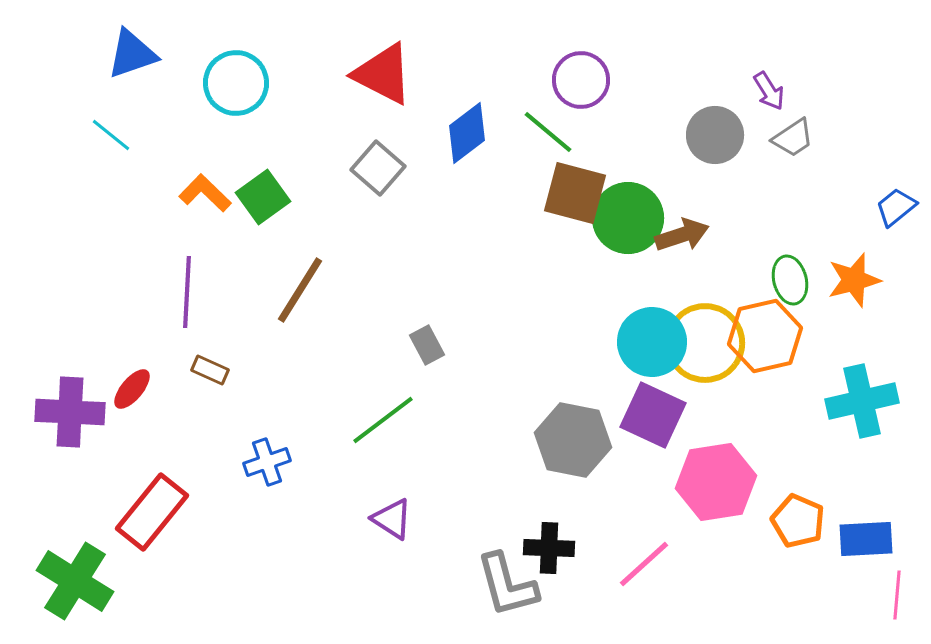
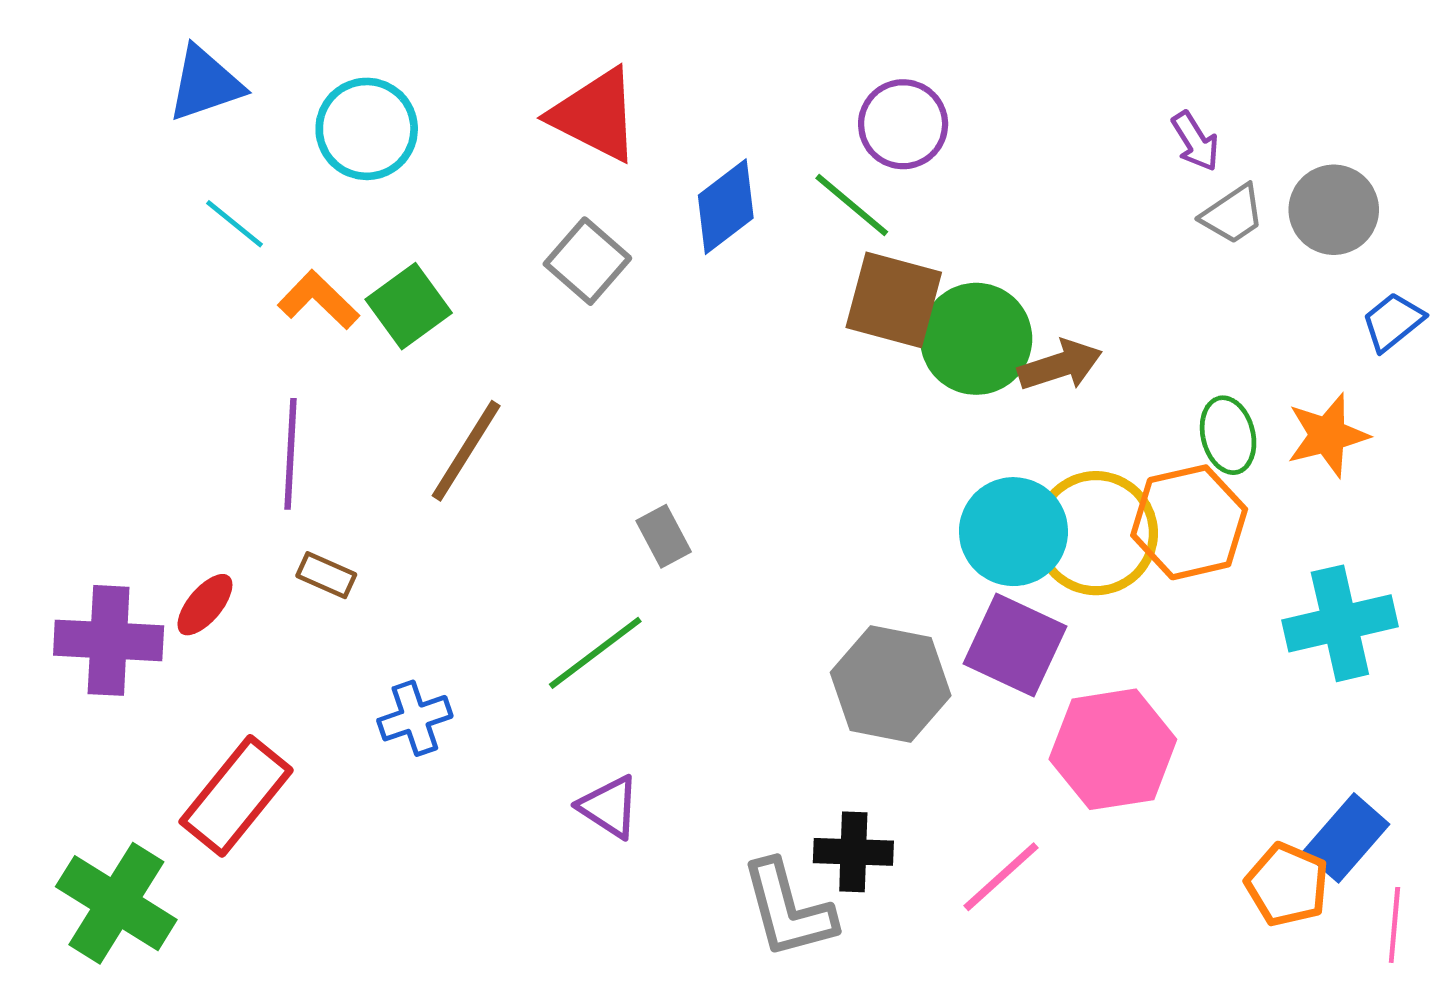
cyan line: (111, 135) -> (235, 224), moved
gray circle: (715, 135) -> (1334, 210), moved
orange pentagon: (798, 521) -> (1287, 885), moved
blue rectangle: (866, 539) -> (1346, 838), turned -46

